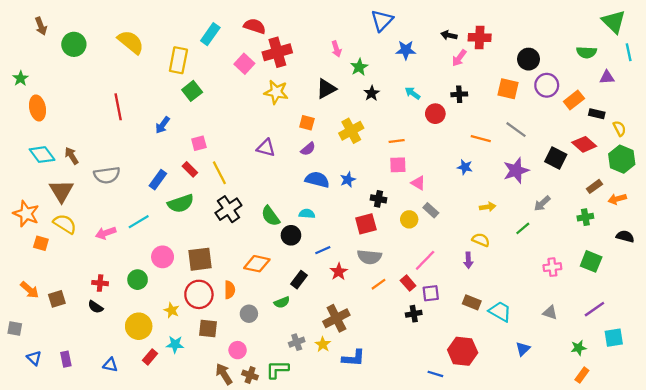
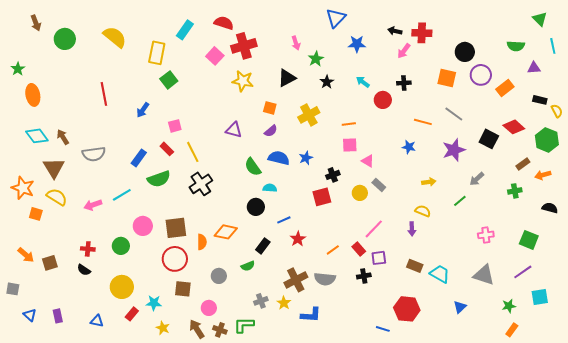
green triangle: (614, 22) -> (540, 19), size x0.7
black rectangle: (597, 114) -> (540, 100), moved
yellow semicircle: (619, 128) -> (557, 111), moved
black cross: (378, 199) -> (333, 175), turned -32
green semicircle: (271, 216) -> (253, 167), moved
gray semicircle: (369, 257) -> (325, 279), moved
green square: (591, 261) -> (529, 240), moved
orange semicircle: (230, 290) -> (202, 242), moved
yellow star: (172, 310) -> (163, 328), moved
gray triangle: (550, 313) -> (484, 275), size x1.6

